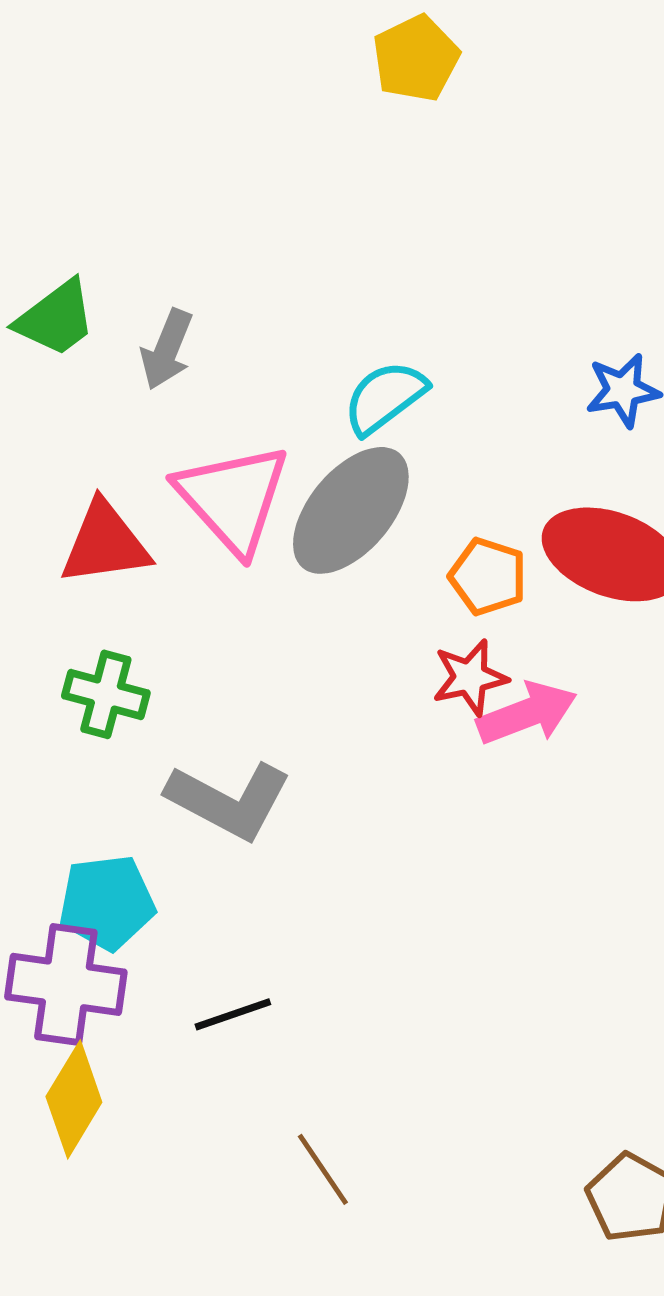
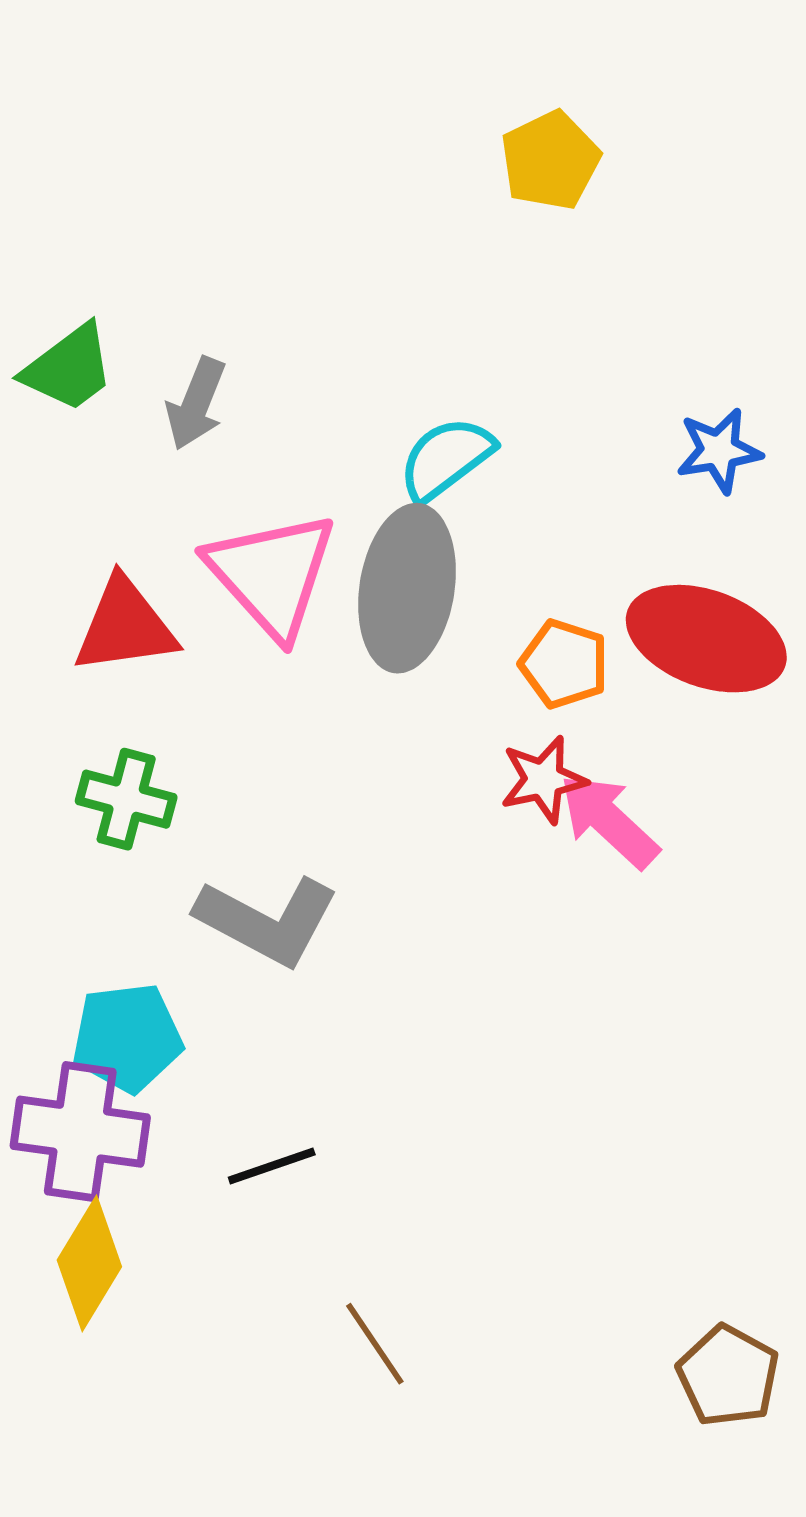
yellow pentagon: (416, 58) -> (550, 161), moved
gray ellipse: (351, 510) -> (407, 588), turned -31
pink arrow: (527, 713) -> (609, 821), turned -116

